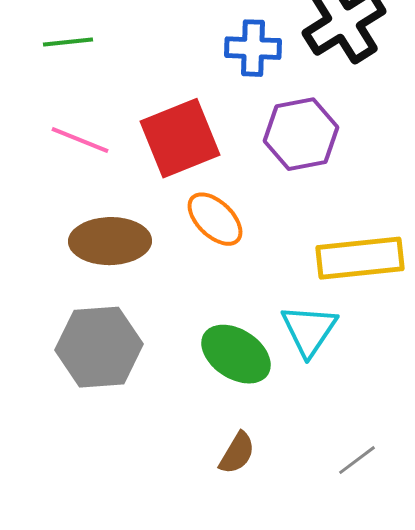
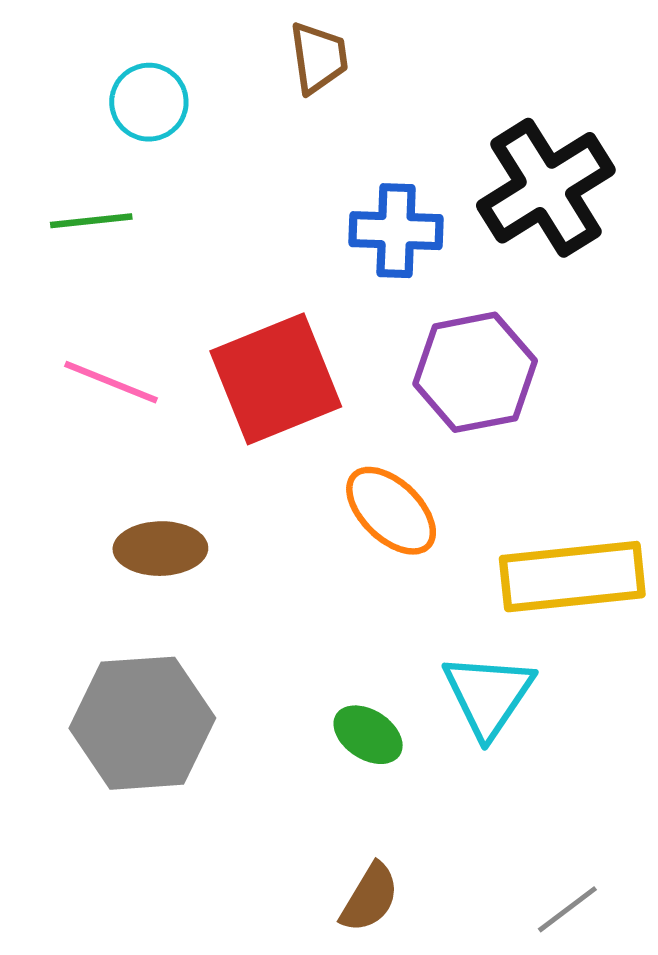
orange ellipse: (215, 219) -> (391, 511), moved
brown ellipse: (110, 241) -> (160, 549), size x0.7
green ellipse: (236, 354) -> (368, 735), size x0.6

